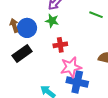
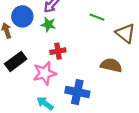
blue circle: (27, 28) -> (22, 16), moved
pink star: (71, 67) -> (45, 73), moved

